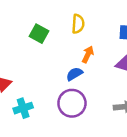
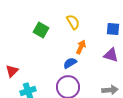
yellow semicircle: (78, 24) -> (73, 22), turned -35

